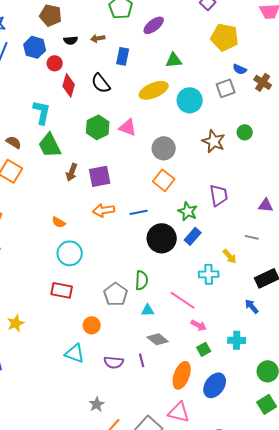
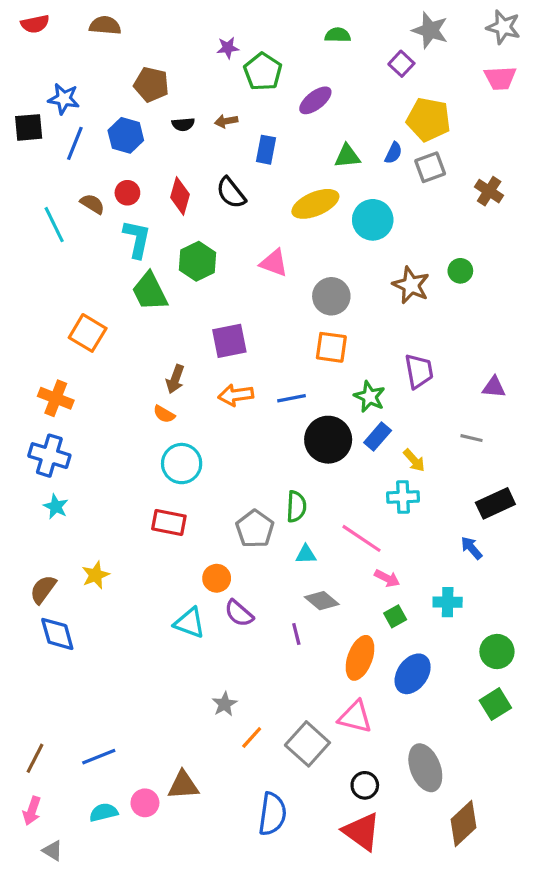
red circle: (55, 63) -> (127, 193), moved
blue semicircle: (240, 69) -> (393, 153), moved, turned -88
gray square: (226, 88) -> (430, 167), moved
green hexagon: (98, 127) -> (198, 261), moved
brown semicircle: (14, 142) -> (92, 204), moved
brown arrow: (72, 172) -> (175, 379), moved
orange square: (164, 180) -> (331, 347), turned -30
yellow arrow: (230, 256) -> (414, 460), moved
purple semicircle: (114, 362) -> (239, 613), moved, turned 36

